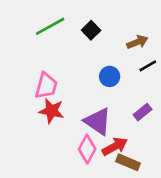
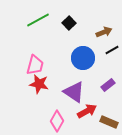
blue circle: (110, 76) -> (83, 58), size x1.5
pink diamond: (87, 149) -> (57, 121), moved
brown rectangle: (128, 162) -> (109, 122), moved

